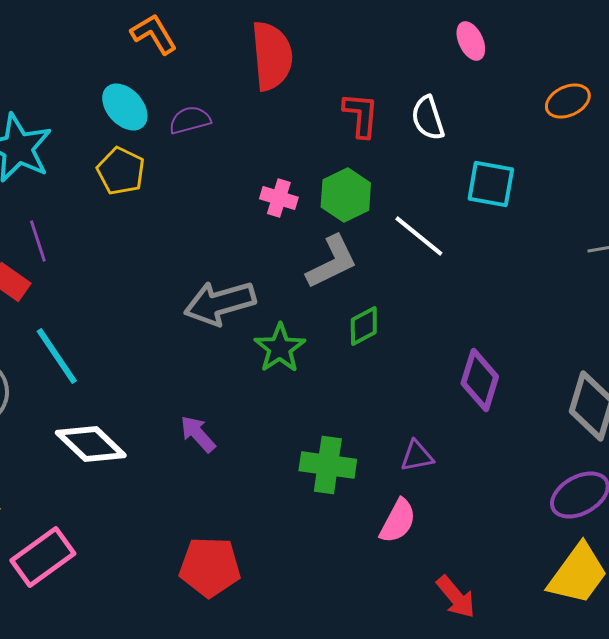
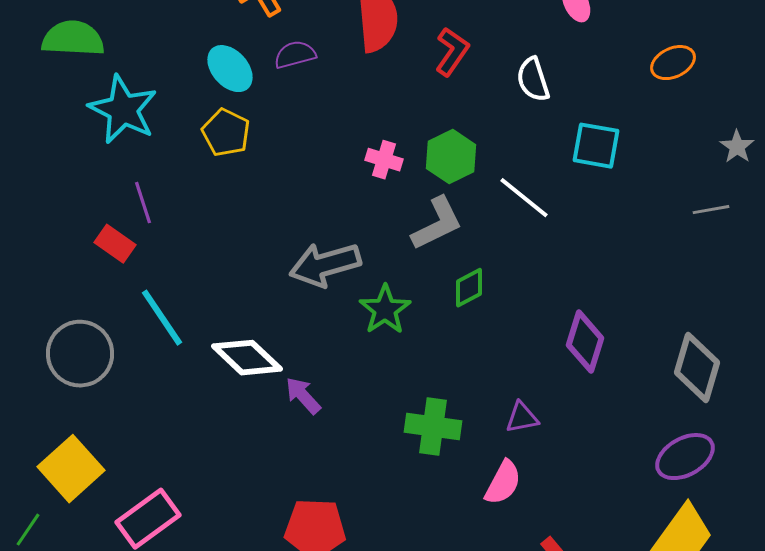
red L-shape: (361, 115) -> (452, 52), moved, turned 30
purple semicircle: (190, 120) -> (295, 55), moved
white diamond: (91, 444) -> (247, 358), moved

